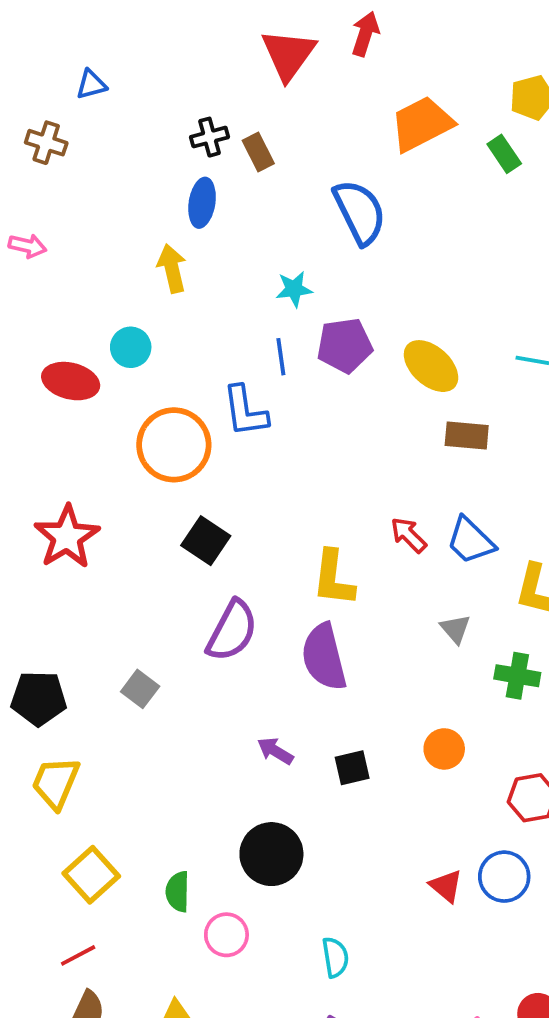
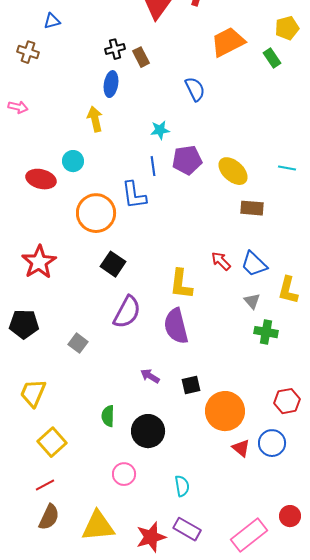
blue semicircle: (360, 212) -> (195, 89), size x0.7
gray triangle: (455, 629) -> (252, 301), moved
green cross: (517, 676) -> (266, 332), moved
black pentagon: (39, 698) -> (24, 324), moved
orange circle: (444, 749) -> (225, 411), moved, size x1.8
green semicircle: (178, 892) -> (108, 416), moved

